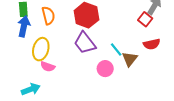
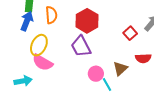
red square: (145, 19) -> (130, 33), moved
cyan line: (116, 50) -> (107, 85), moved
pink semicircle: (48, 66) -> (43, 62), size x1.5

